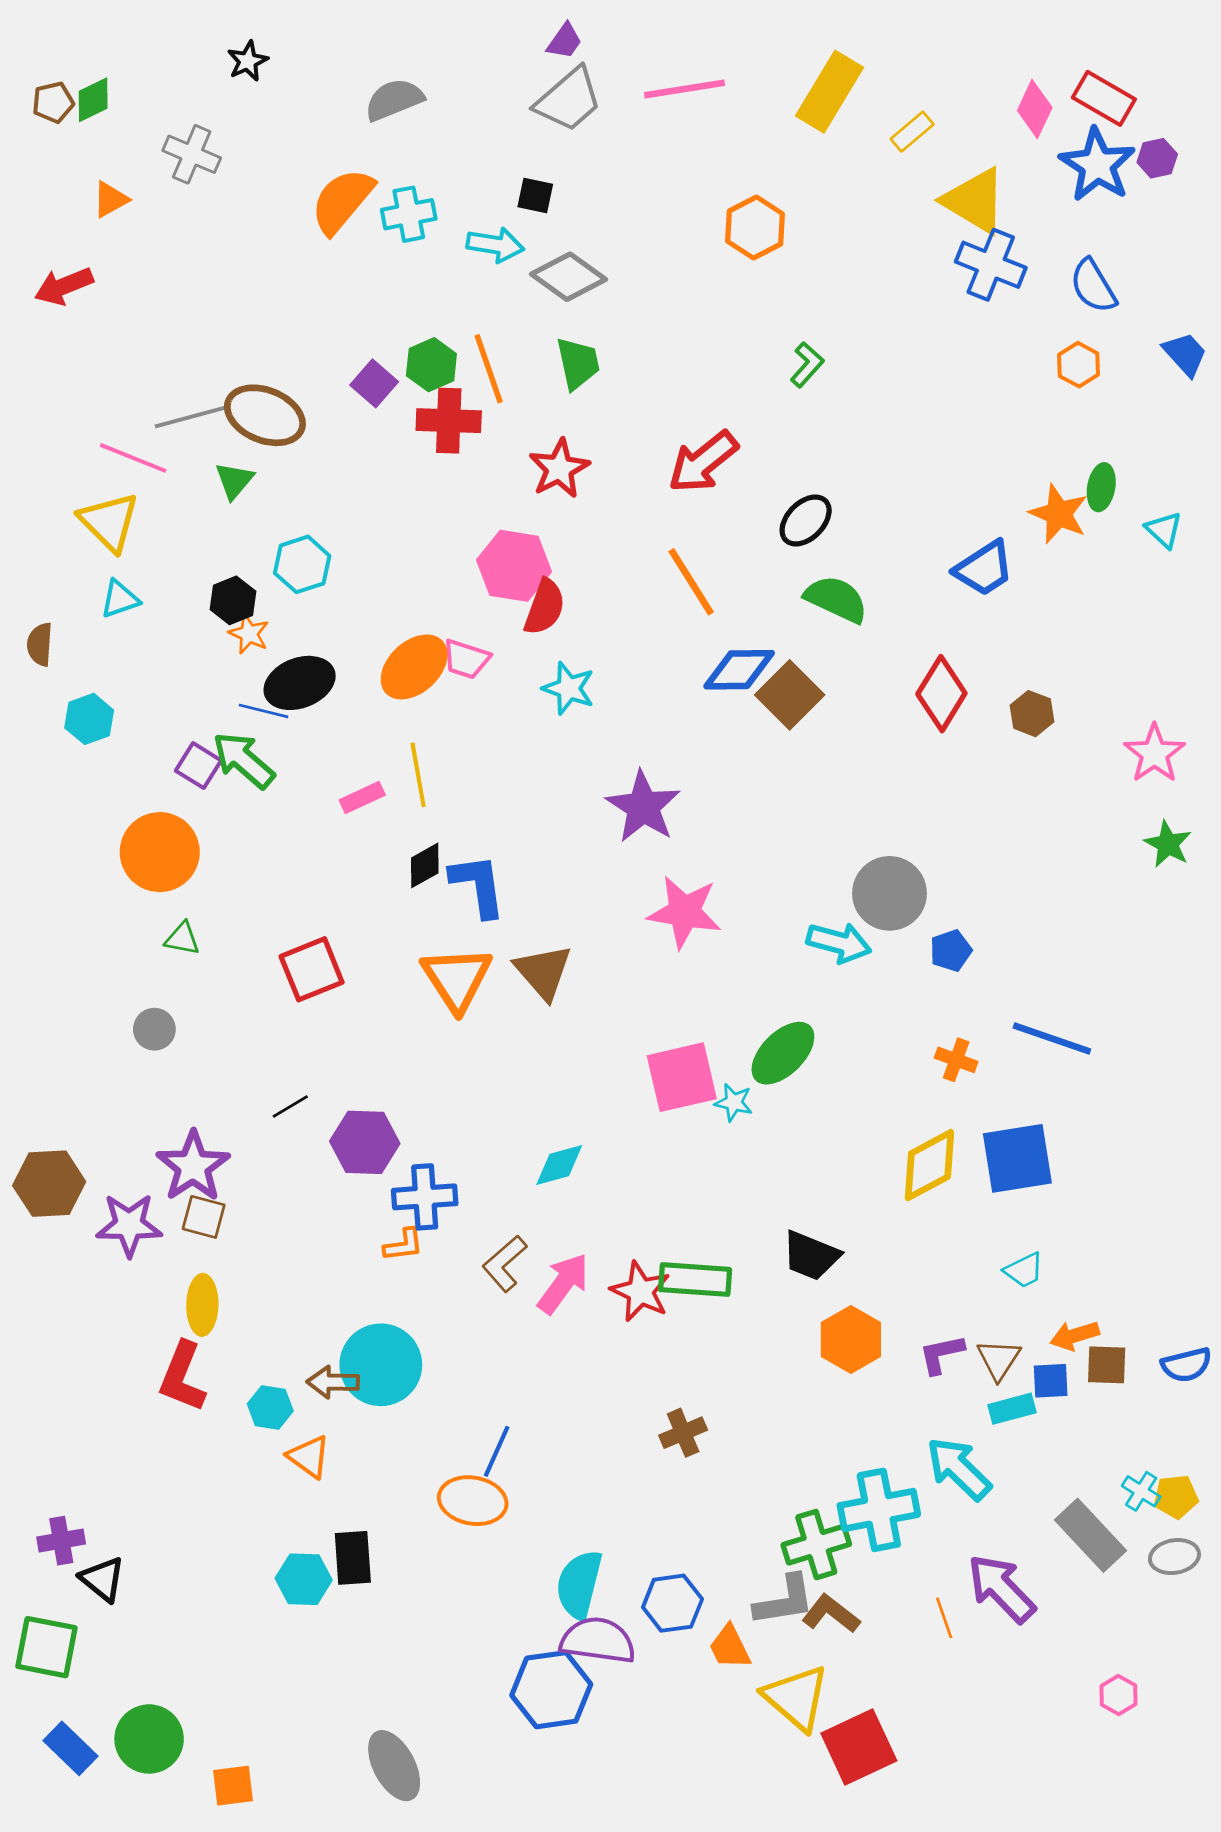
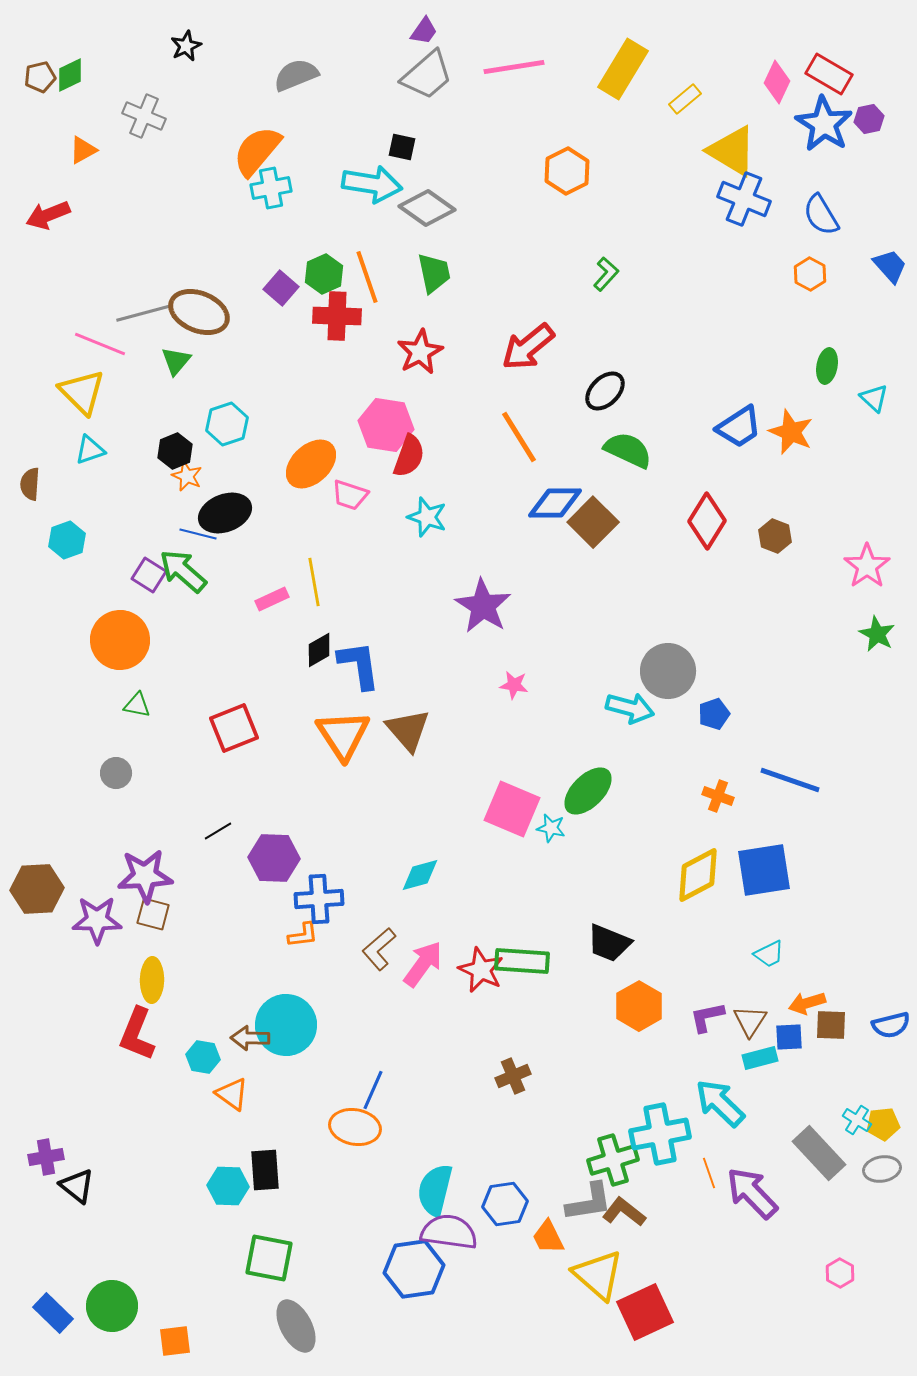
cyan cross: (409, 214) -> (271, 188), moved
cyan arrow: (495, 245) -> (372, 184), size x1.4
orange star: (1059, 514) -> (791, 432), moved
orange ellipse: (414, 667) -> (311, 464), moved
pink star: (684, 912) -> (514, 685), size x0.5
pink square: (682, 1077) -> (512, 809), turned 36
purple star: (193, 1166) -> (145, 876), turned 30
orange line: (944, 1618) -> (709, 1173), moved
green square: (47, 1647) -> (269, 1258), moved

